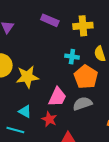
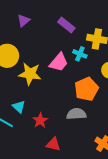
cyan cross: (72, 57) -> (80, 54), moved
pink trapezoid: (57, 97) -> (59, 62), moved

